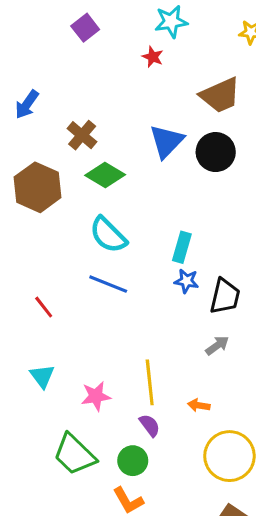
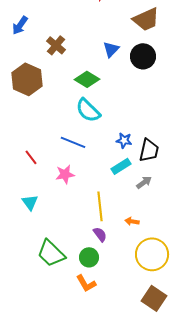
blue triangle: (167, 141) -> (111, 49), size x0.7
green diamond: (105, 175) -> (87, 79), moved
cyan semicircle: (108, 235) -> (88, 110), moved
cyan rectangle: (182, 247) -> (121, 166), moved, turned 42
pink star: (96, 396) -> (65, 174), moved

